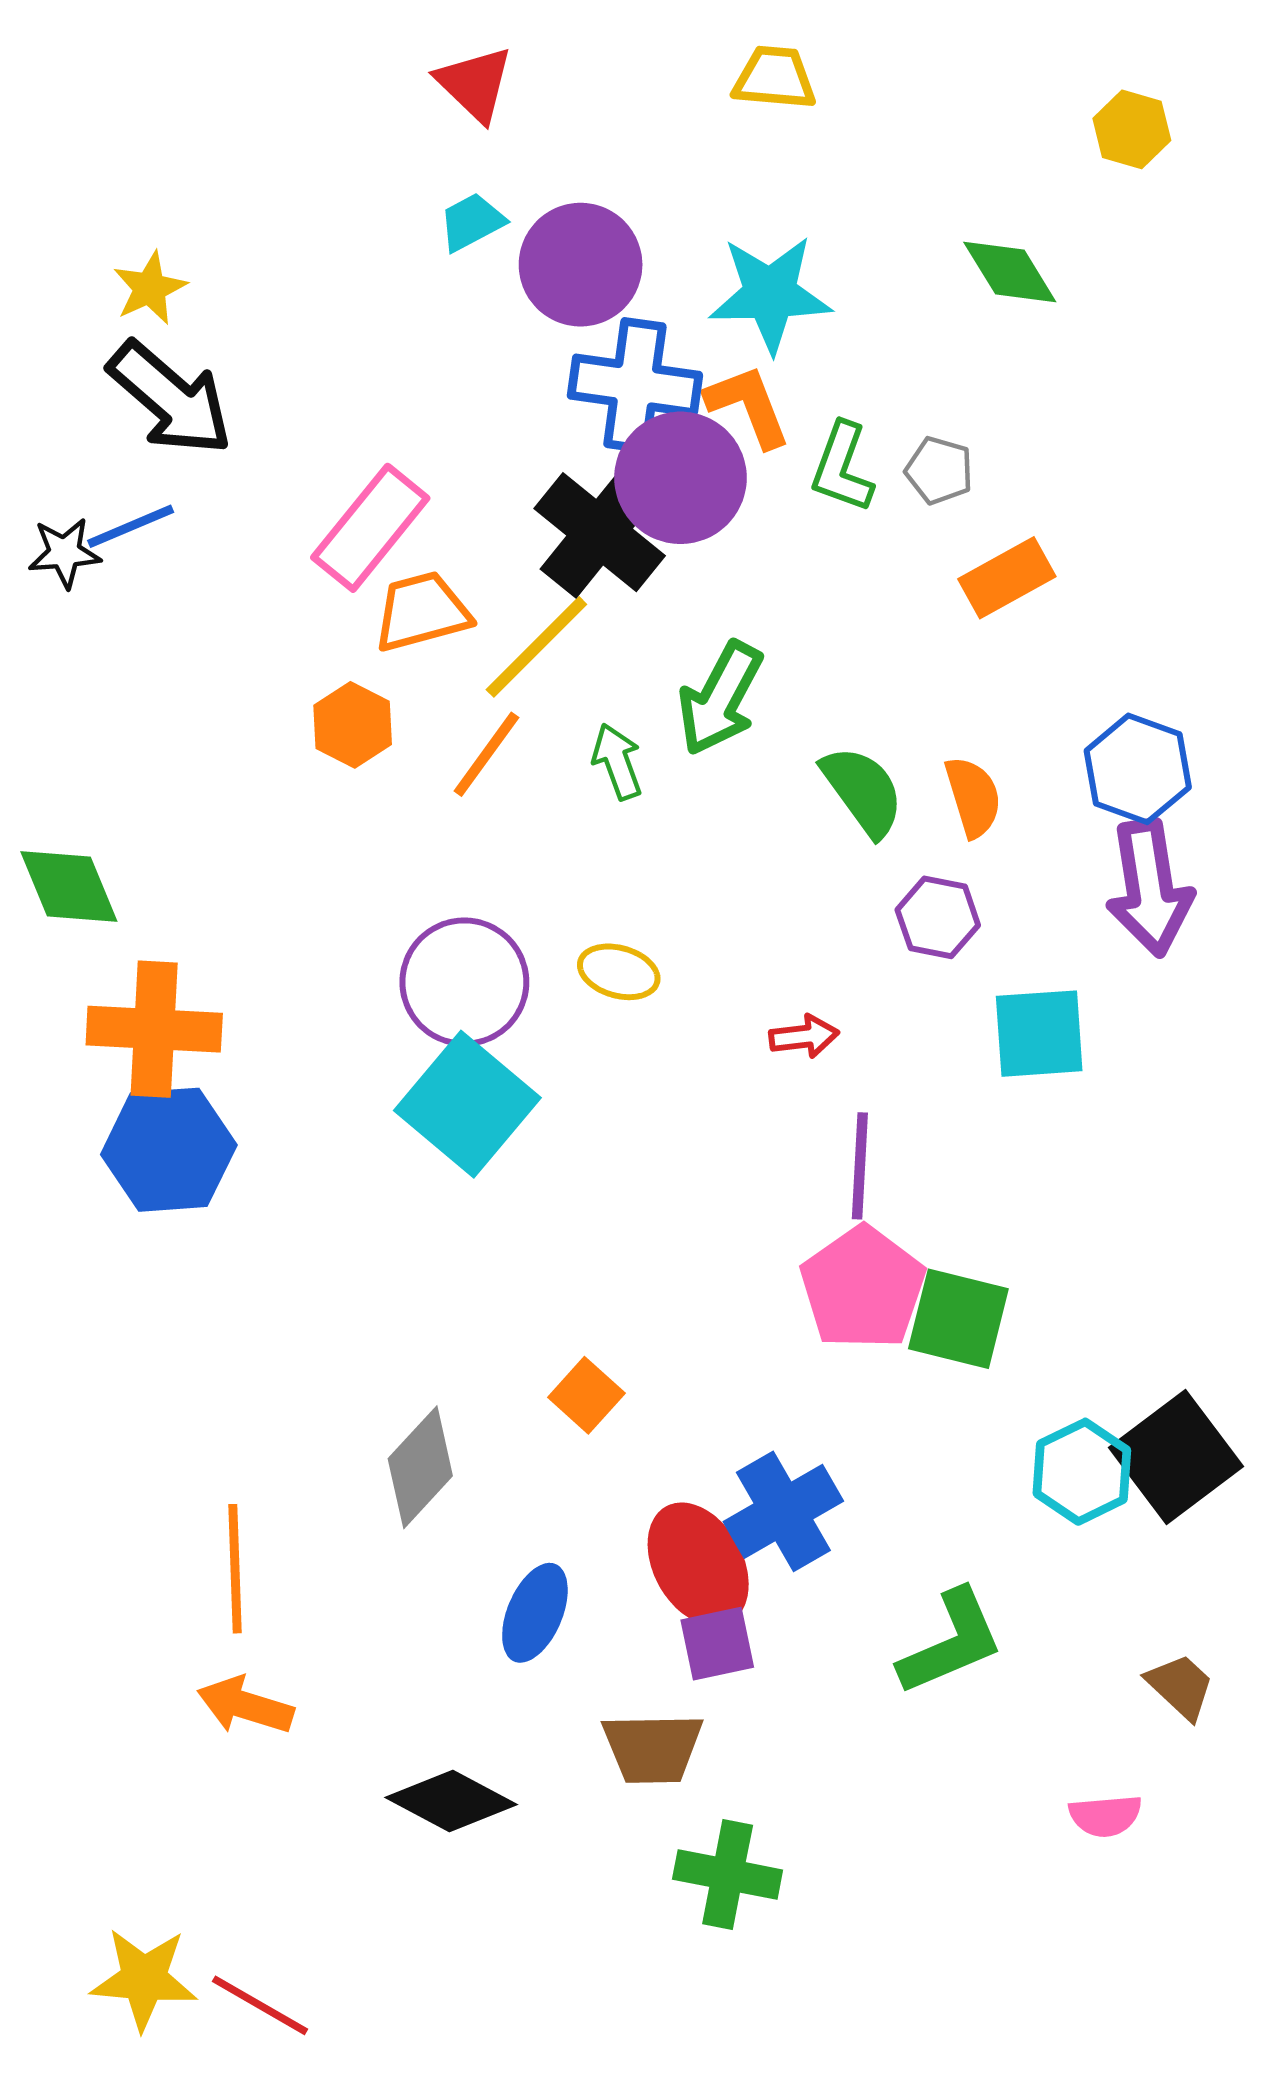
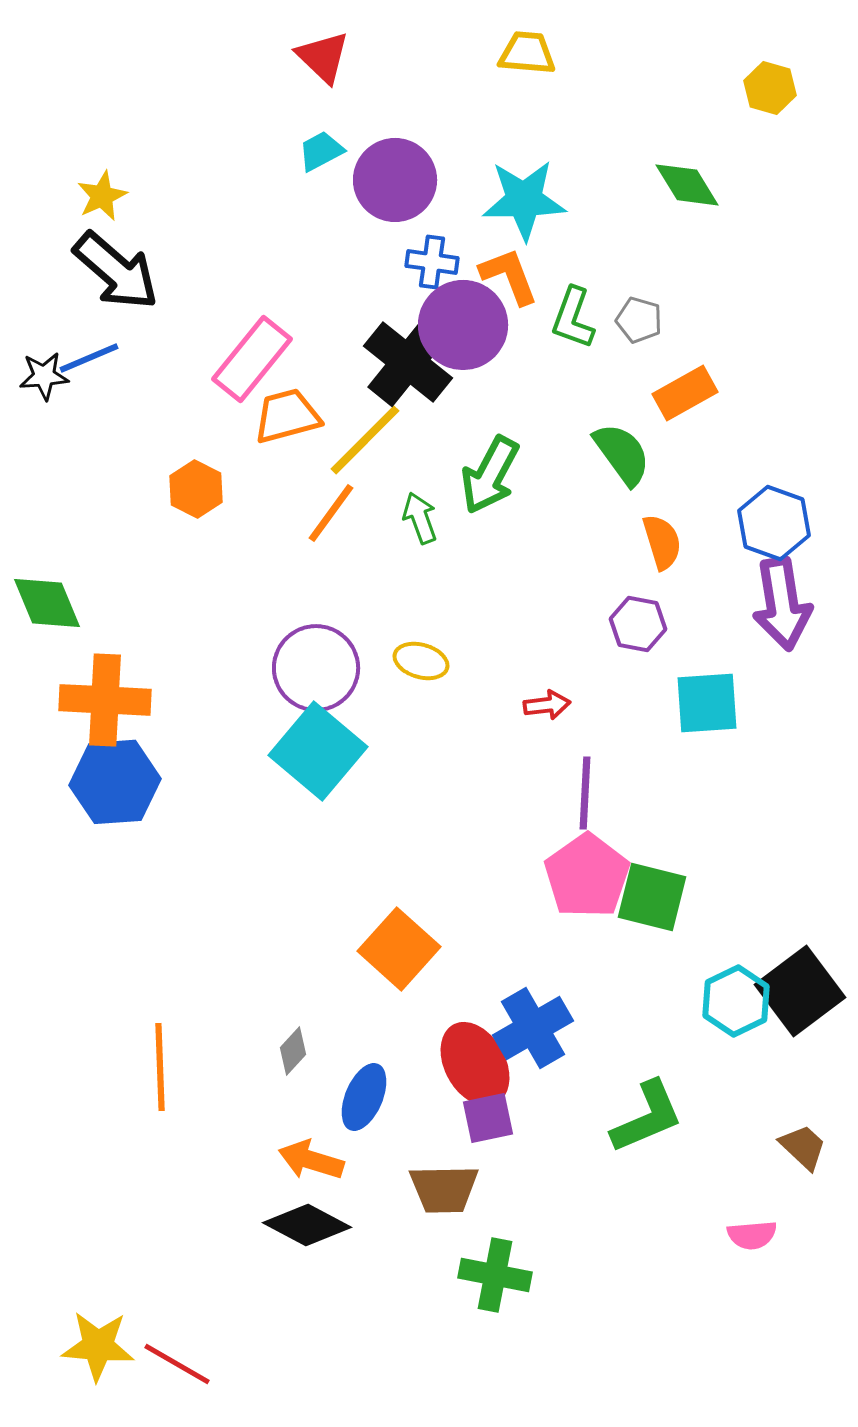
blue cross: (635, 385) -> (432, 262), size x0.6
orange hexagon: (353, 725) -> (196, 489), moved
green semicircle: (863, 791) -> (622, 454), moved
orange square: (586, 1395) -> (399, 949), size x1.6
gray diamond: (420, 1467) -> (293, 1051), moved, size x0.6
orange arrow: (245, 1705) -> (311, 1160), moved

